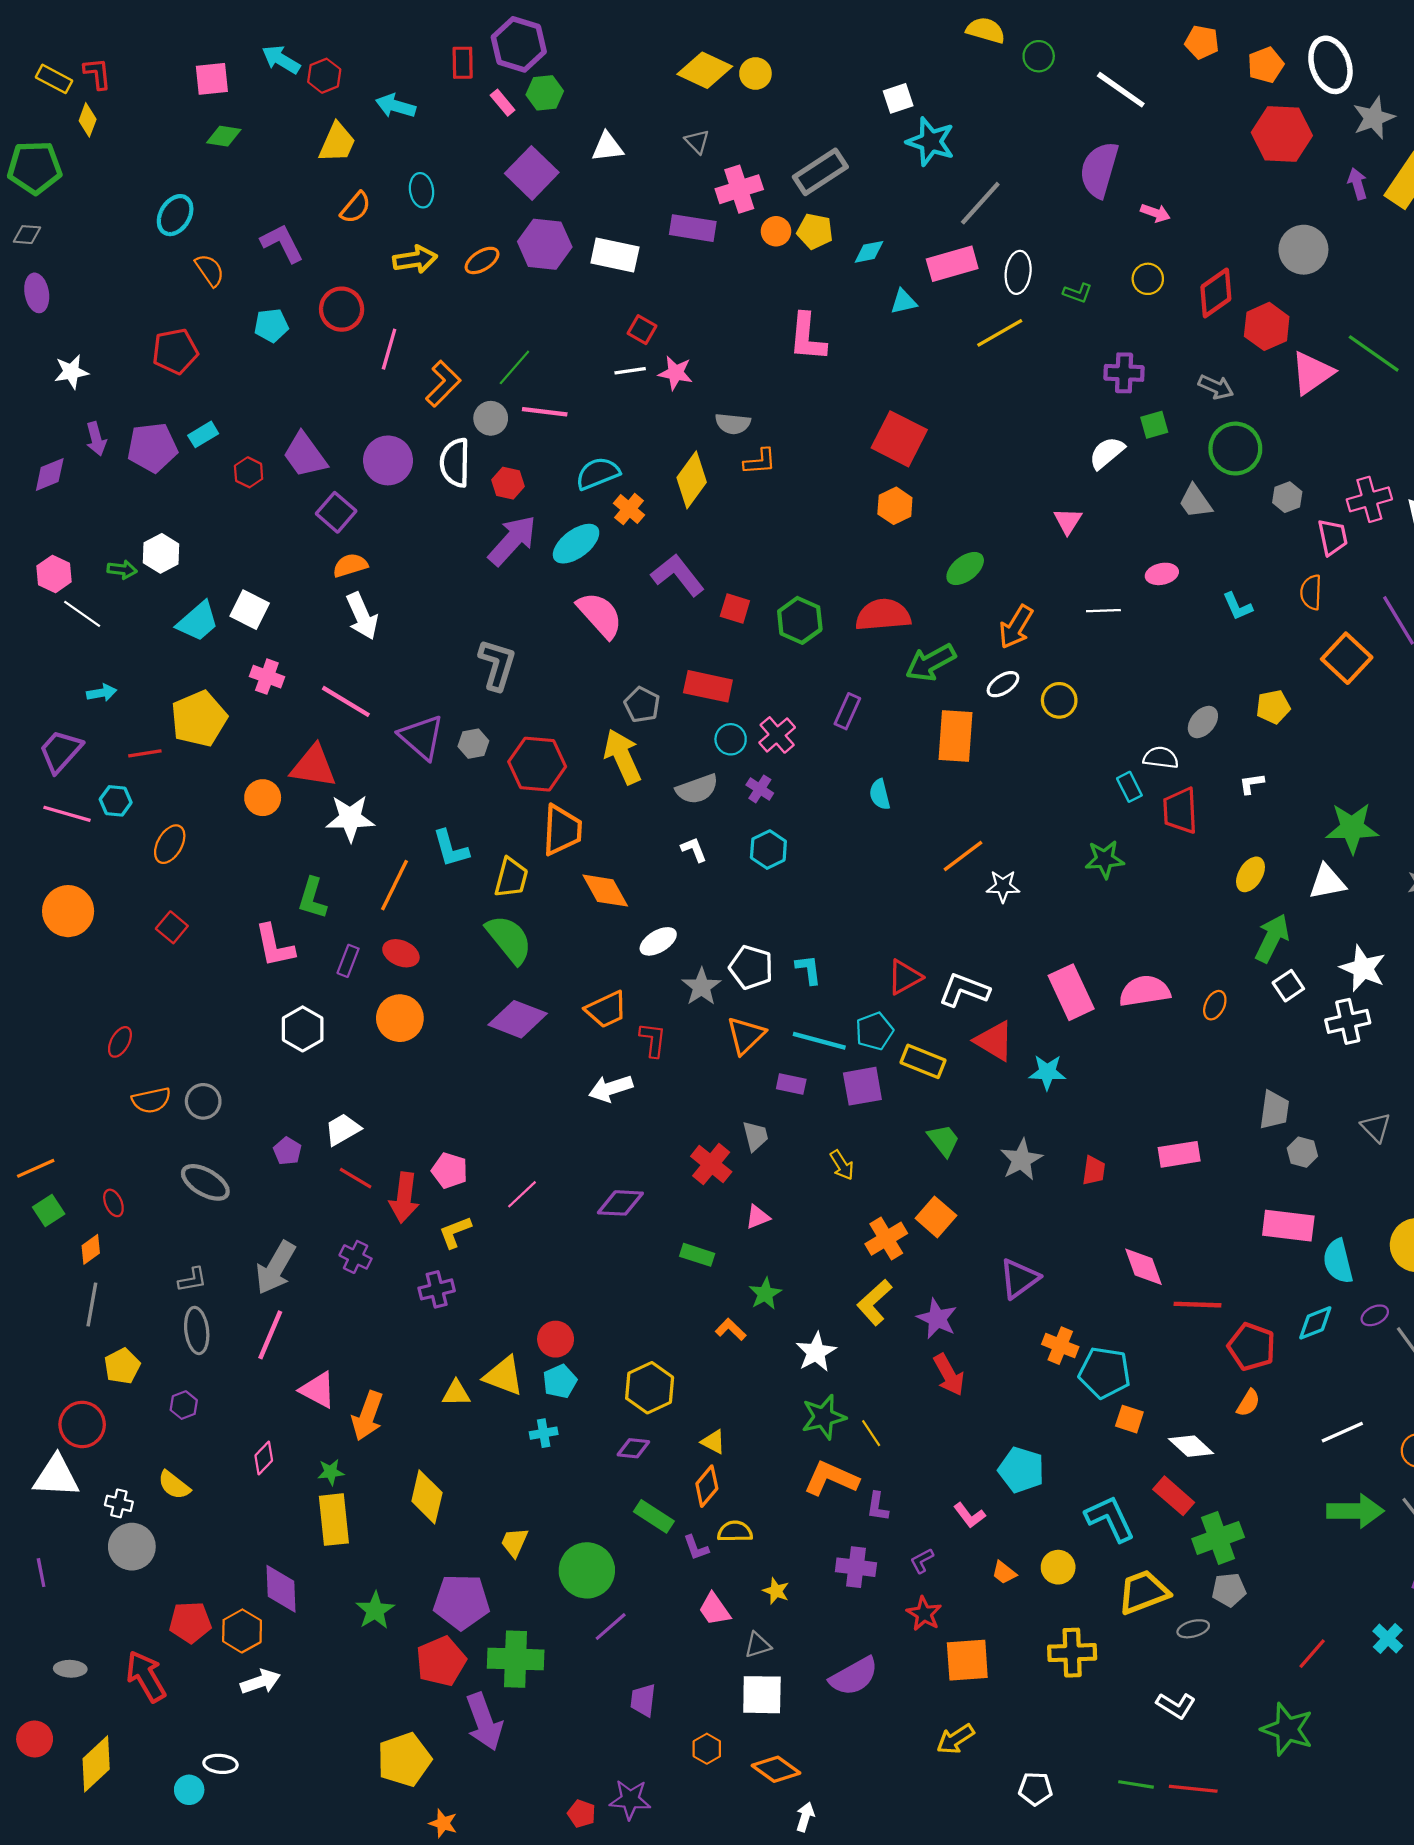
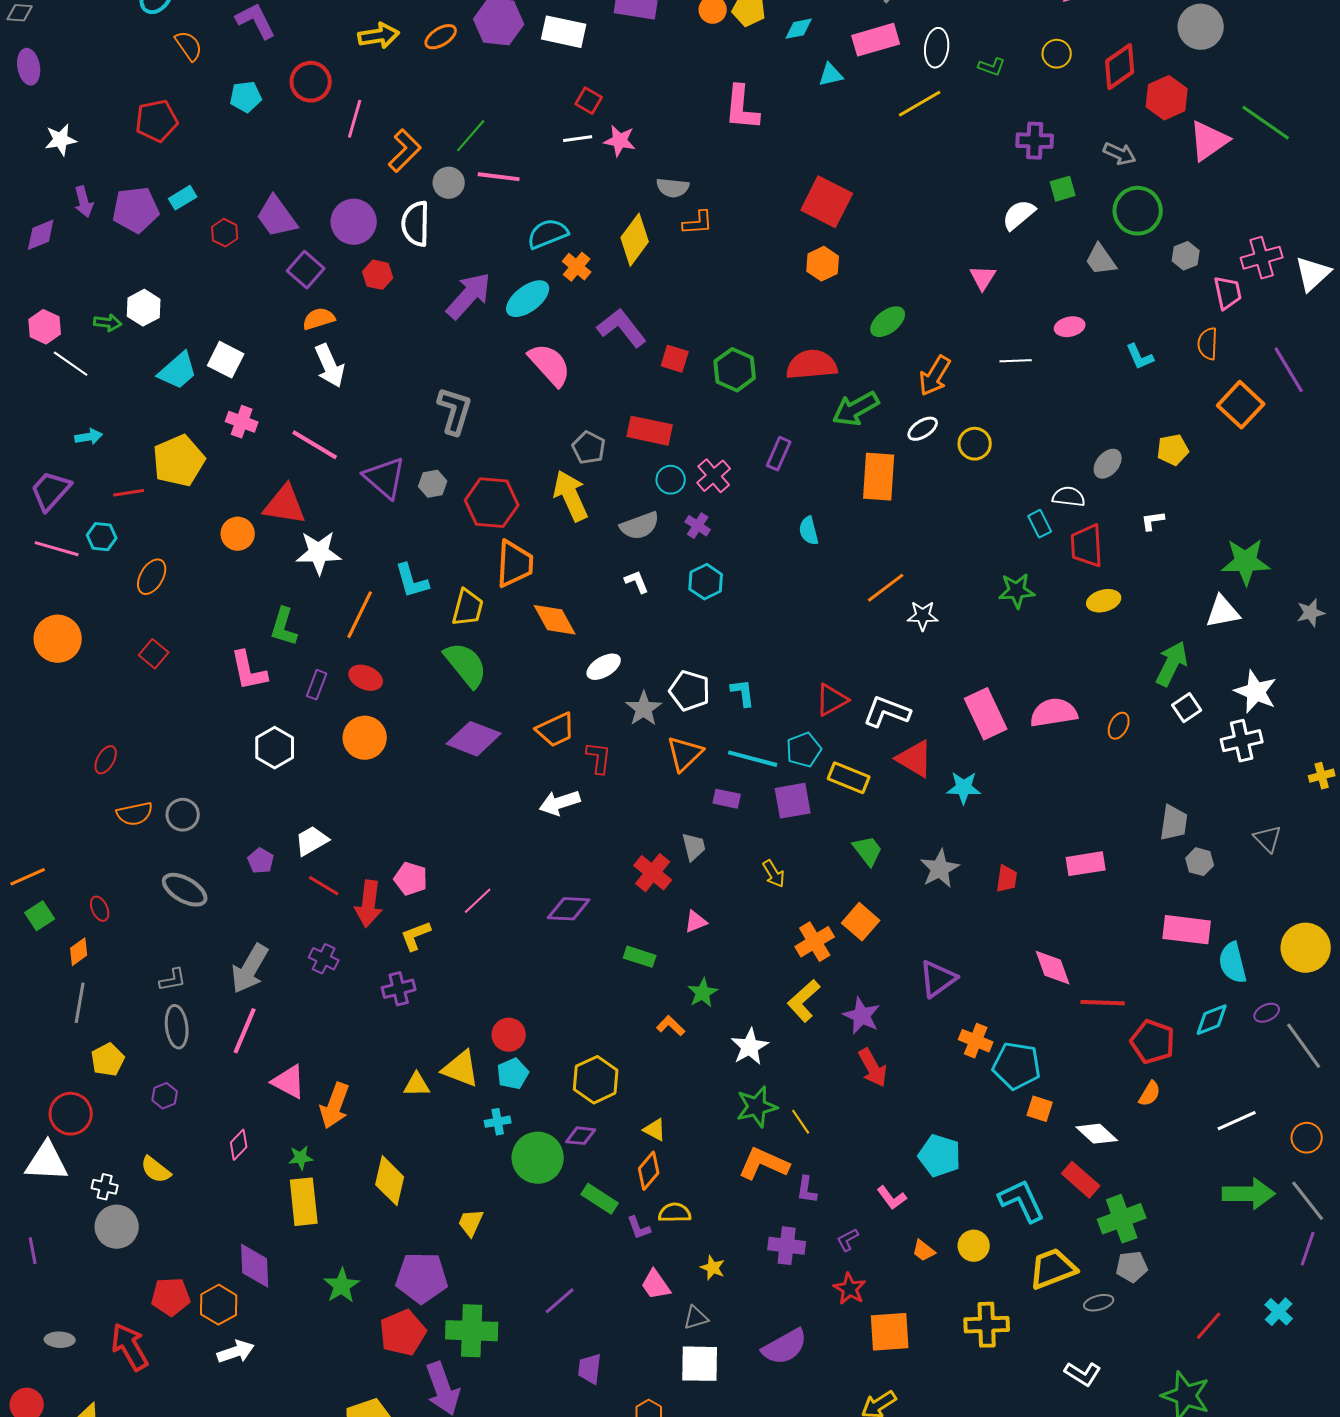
red hexagon: (508, 483) -> (378, 275), moved
yellow ellipse: (1250, 874) -> (1104, 601), moved, turned 44
green circle: (587, 1570) -> (538, 1158), moved

